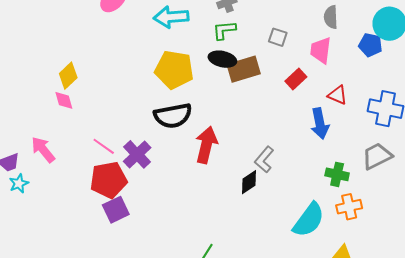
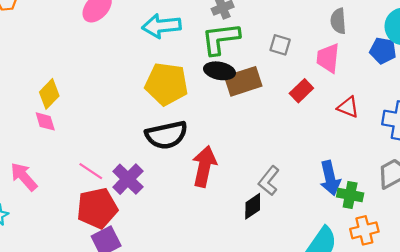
green L-shape: (224, 30) -> (221, 39), size x1.5
blue arrow: (320, 124) -> (330, 178), moved

